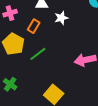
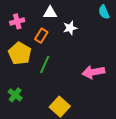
green line: (38, 54) -> (45, 64), turned -30

